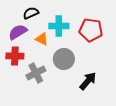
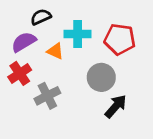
red cross: (15, 56) -> (20, 73), turned -36
gray circle: (64, 59) -> (101, 77), moved

